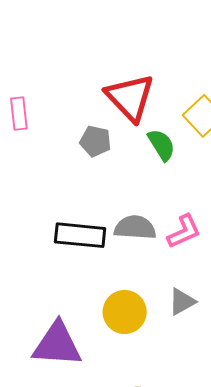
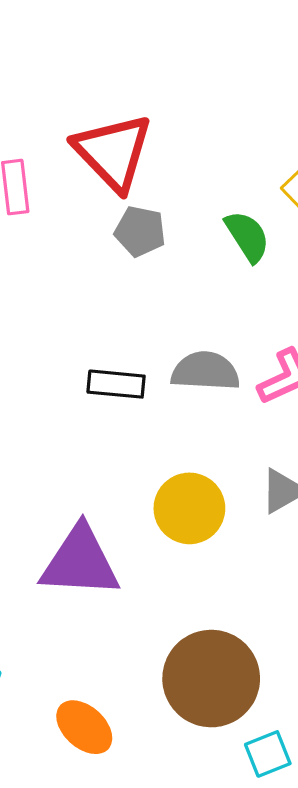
red triangle: (130, 97) -> (113, 152), moved
black rectangle: (80, 235) -> (116, 384), size x0.7

